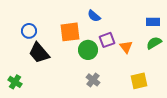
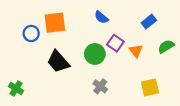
blue rectangle: (153, 22) -> (149, 22), moved, turned -40
orange square: (70, 32) -> (55, 23), moved
purple square: (107, 40) -> (115, 43), turned -35
black trapezoid: (39, 53) -> (58, 62), moved

